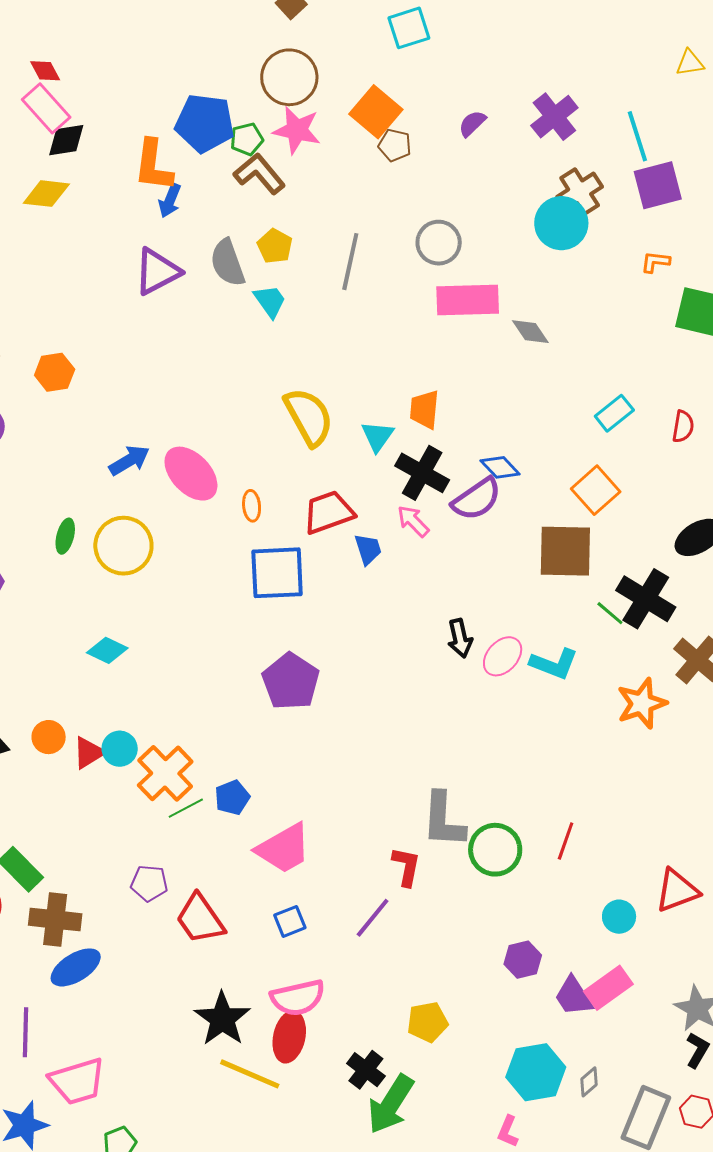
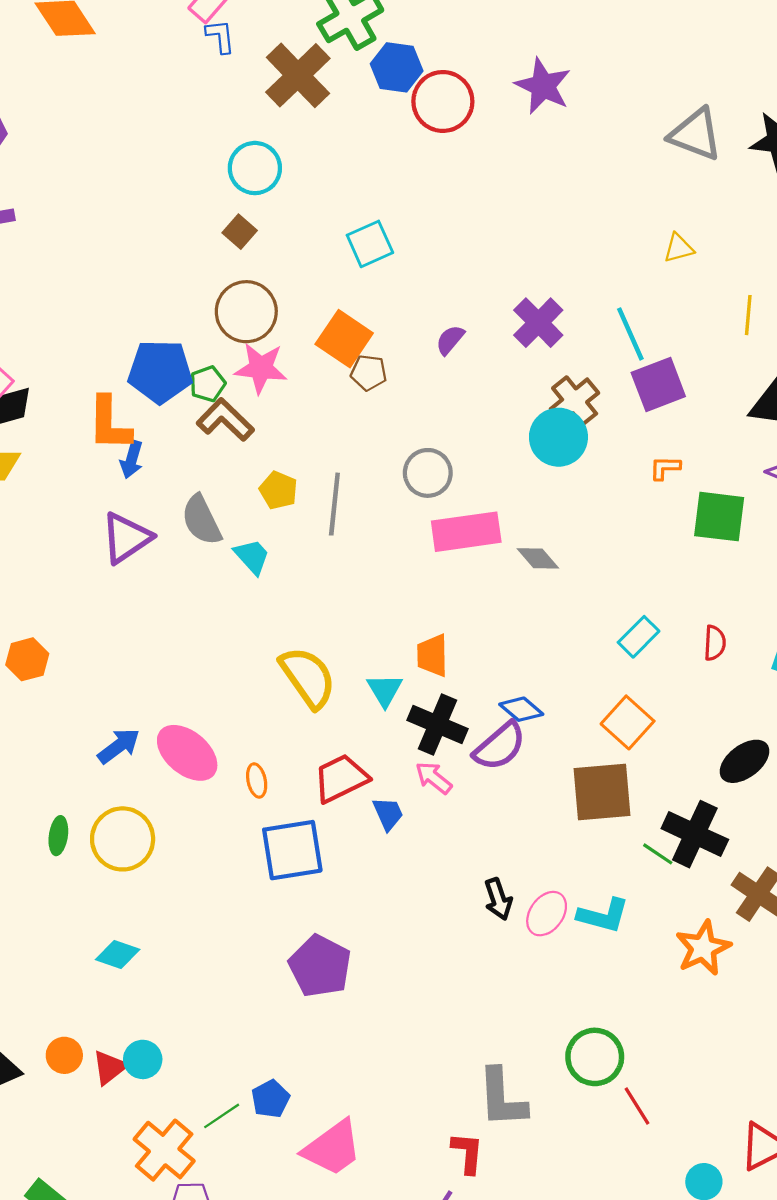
yellow pentagon: (275, 246) -> (278, 490), moved
orange cross: (165, 773) -> (164, 1150), moved
red line: (566, 841) -> (637, 1106), turned -45
green circle: (495, 850) -> (595, 1057), moved

